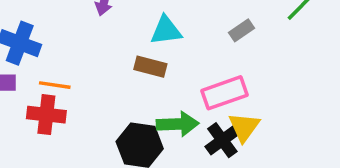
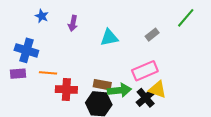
brown rectangle: (150, 67) -> (102, 85), moved
red cross: (46, 115) -> (66, 90), moved
yellow triangle: (244, 127) -> (157, 89), turned -42

